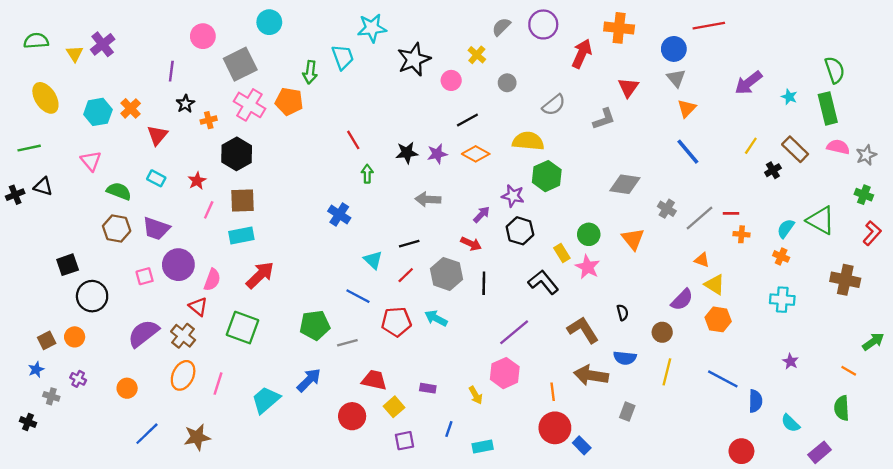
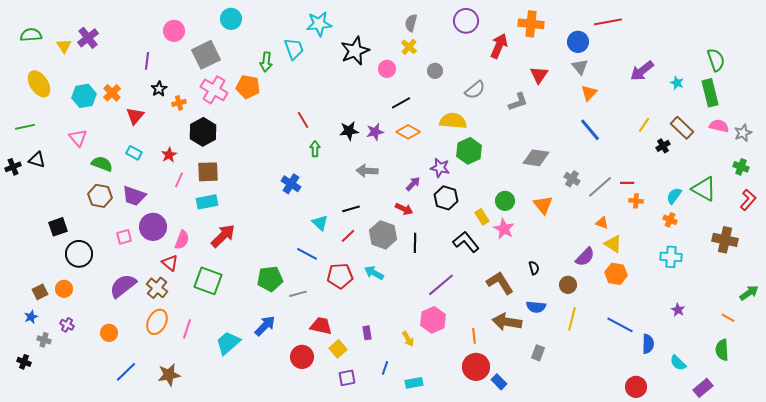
gray semicircle: (501, 27) -> (411, 23), moved, turned -30
purple rectangle: (428, 388) -> (367, 333), turned 72

